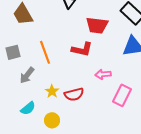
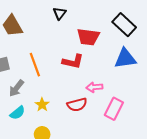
red semicircle: (74, 94) -> (77, 105), moved
cyan semicircle: (28, 108) -> (17, 113), moved

